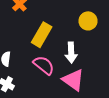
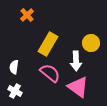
yellow circle: (88, 21) -> (91, 43), moved

